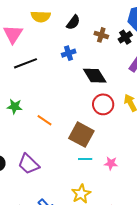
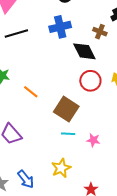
brown cross: (101, 35) -> (100, 32), moved
blue cross: (69, 53) -> (60, 27), size x1.5

